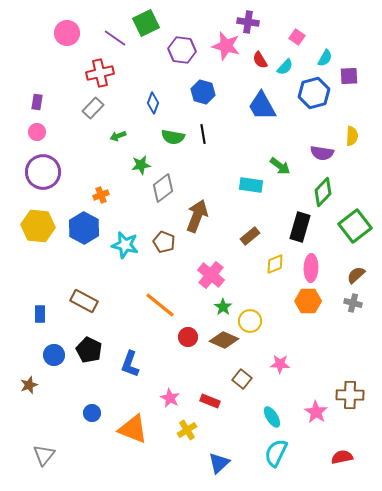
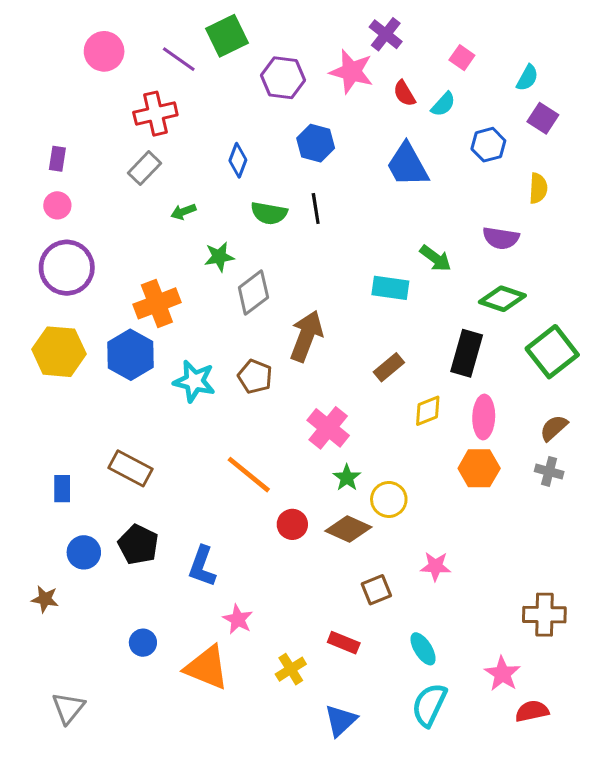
purple cross: (248, 22) -> (386, 34), turned 30
cyan semicircle: (325, 58) -> (527, 78), moved
purple square: (349, 76) -> (543, 118), turned 36
blue hexagon: (314, 93) -> (488, 145), size x0.7
yellow semicircle: (352, 136) -> (538, 188), moved
green diamond: (323, 192) -> (502, 299), turned 64
orange cross: (101, 195) -> (157, 303), size x1.8
brown square: (242, 379) -> (376, 590), turned 30
brown star: (29, 385) -> (45, 599), turned 30
pink star: (170, 398) -> (238, 619), moved
red rectangle: (210, 401) -> (344, 643), moved
pink star: (316, 412) -> (502, 674), moved

